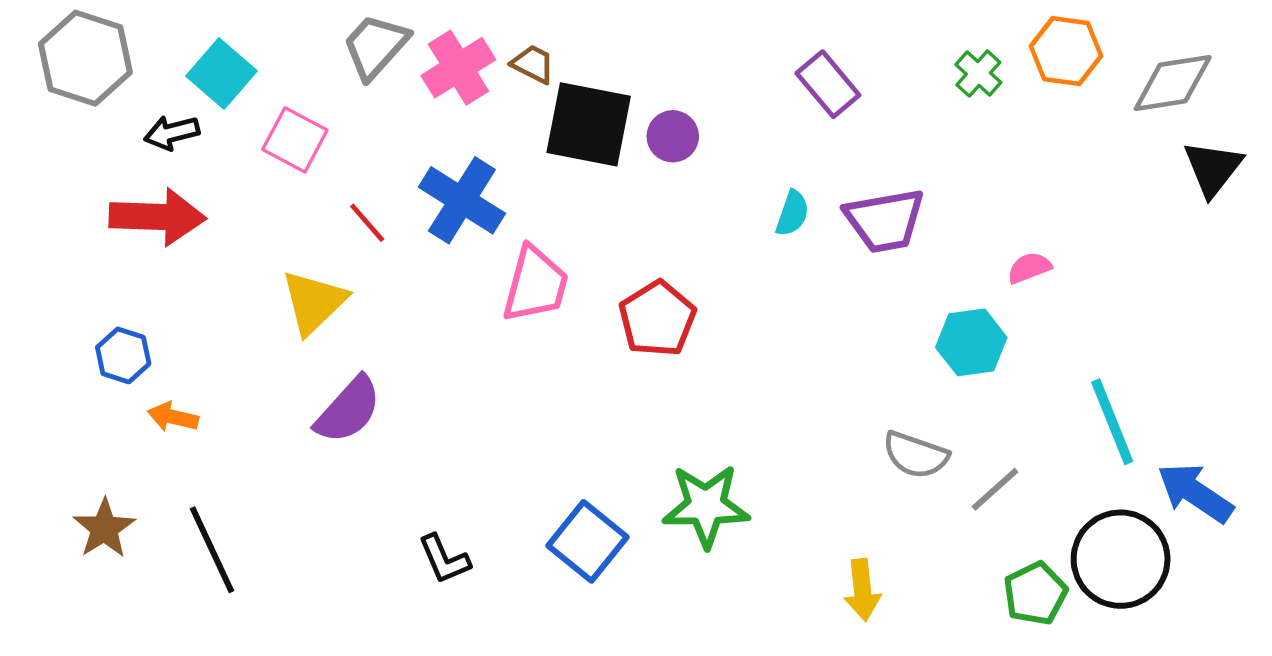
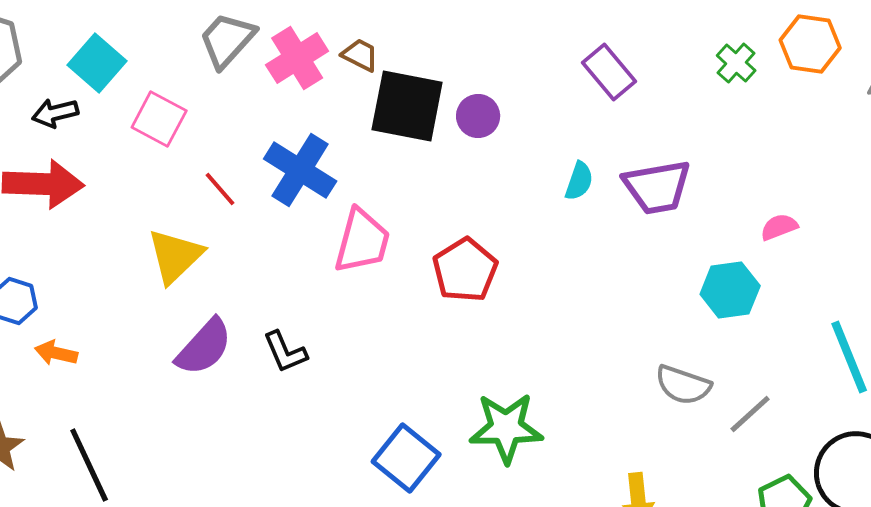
black L-shape: (444, 559) -> (285, 352), moved

